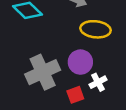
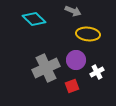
white cross: (98, 82) -> (97, 72), moved

